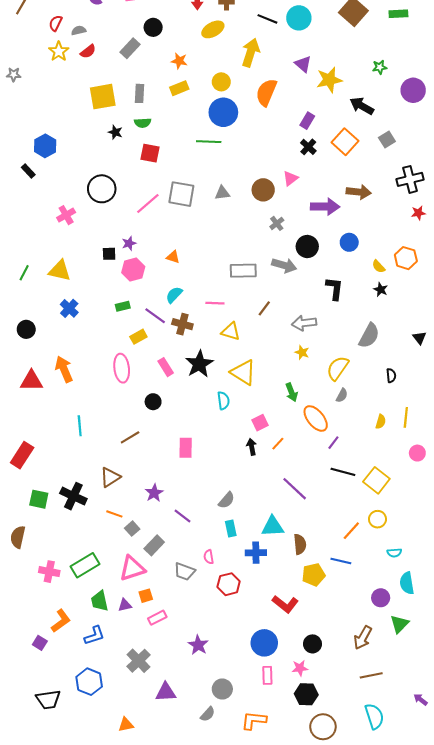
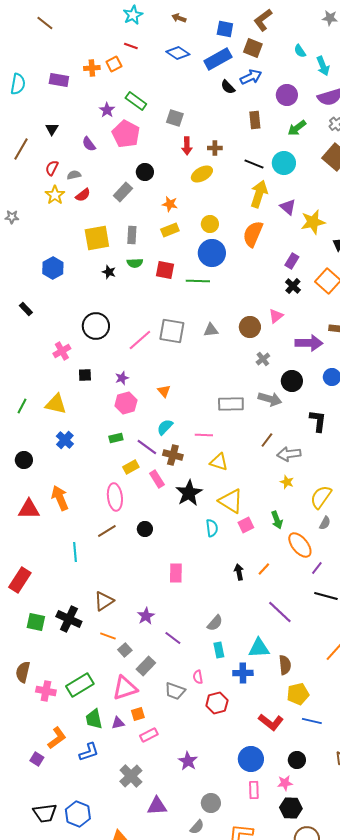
yellow arrow: (251, 53) -> (259, 194), moved
blue hexagon: (45, 146) -> (53, 268), moved
red square: (150, 153) -> (165, 270), moved
black square: (109, 254) -> (85, 375), moved
orange triangle: (173, 257) -> (164, 391), turned 32
brown line: (264, 308) -> (267, 440), moved
pink rectangle: (166, 367) -> (157, 479), moved
pink square: (260, 423) -> (246, 525), moved
brown line: (130, 437) -> (107, 531), moved
brown semicircle: (18, 537) -> (23, 672), moved
blue line: (341, 561) -> (312, 721), moved
blue hexagon: (89, 682) -> (78, 814), moved

